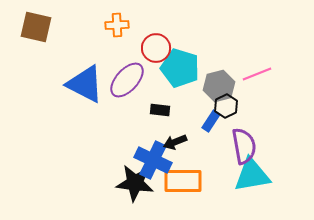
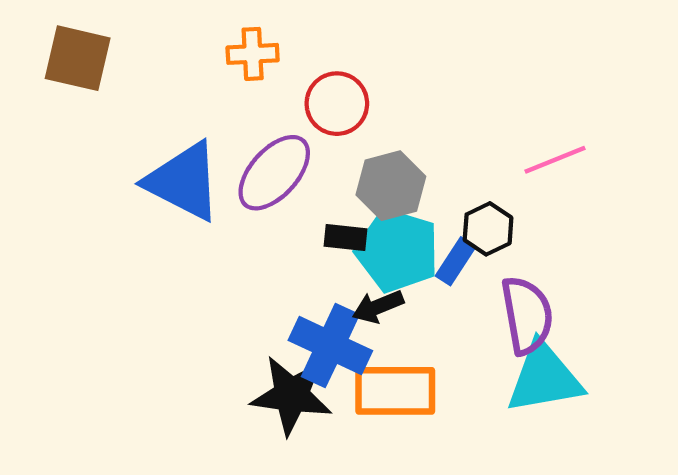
cyan pentagon: (180, 68) -> (397, 250), moved
gray hexagon: (219, 86) -> (391, 186), moved

